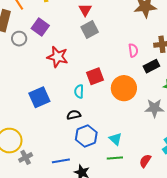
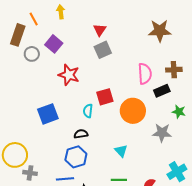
pink semicircle: (133, 50) -> (145, 74), size x1.5
blue hexagon: (86, 136) -> (76, 157), moved
cyan triangle: (116, 139) -> (121, 151), moved
gray cross: (26, 157) -> (30, 173), turned 32

